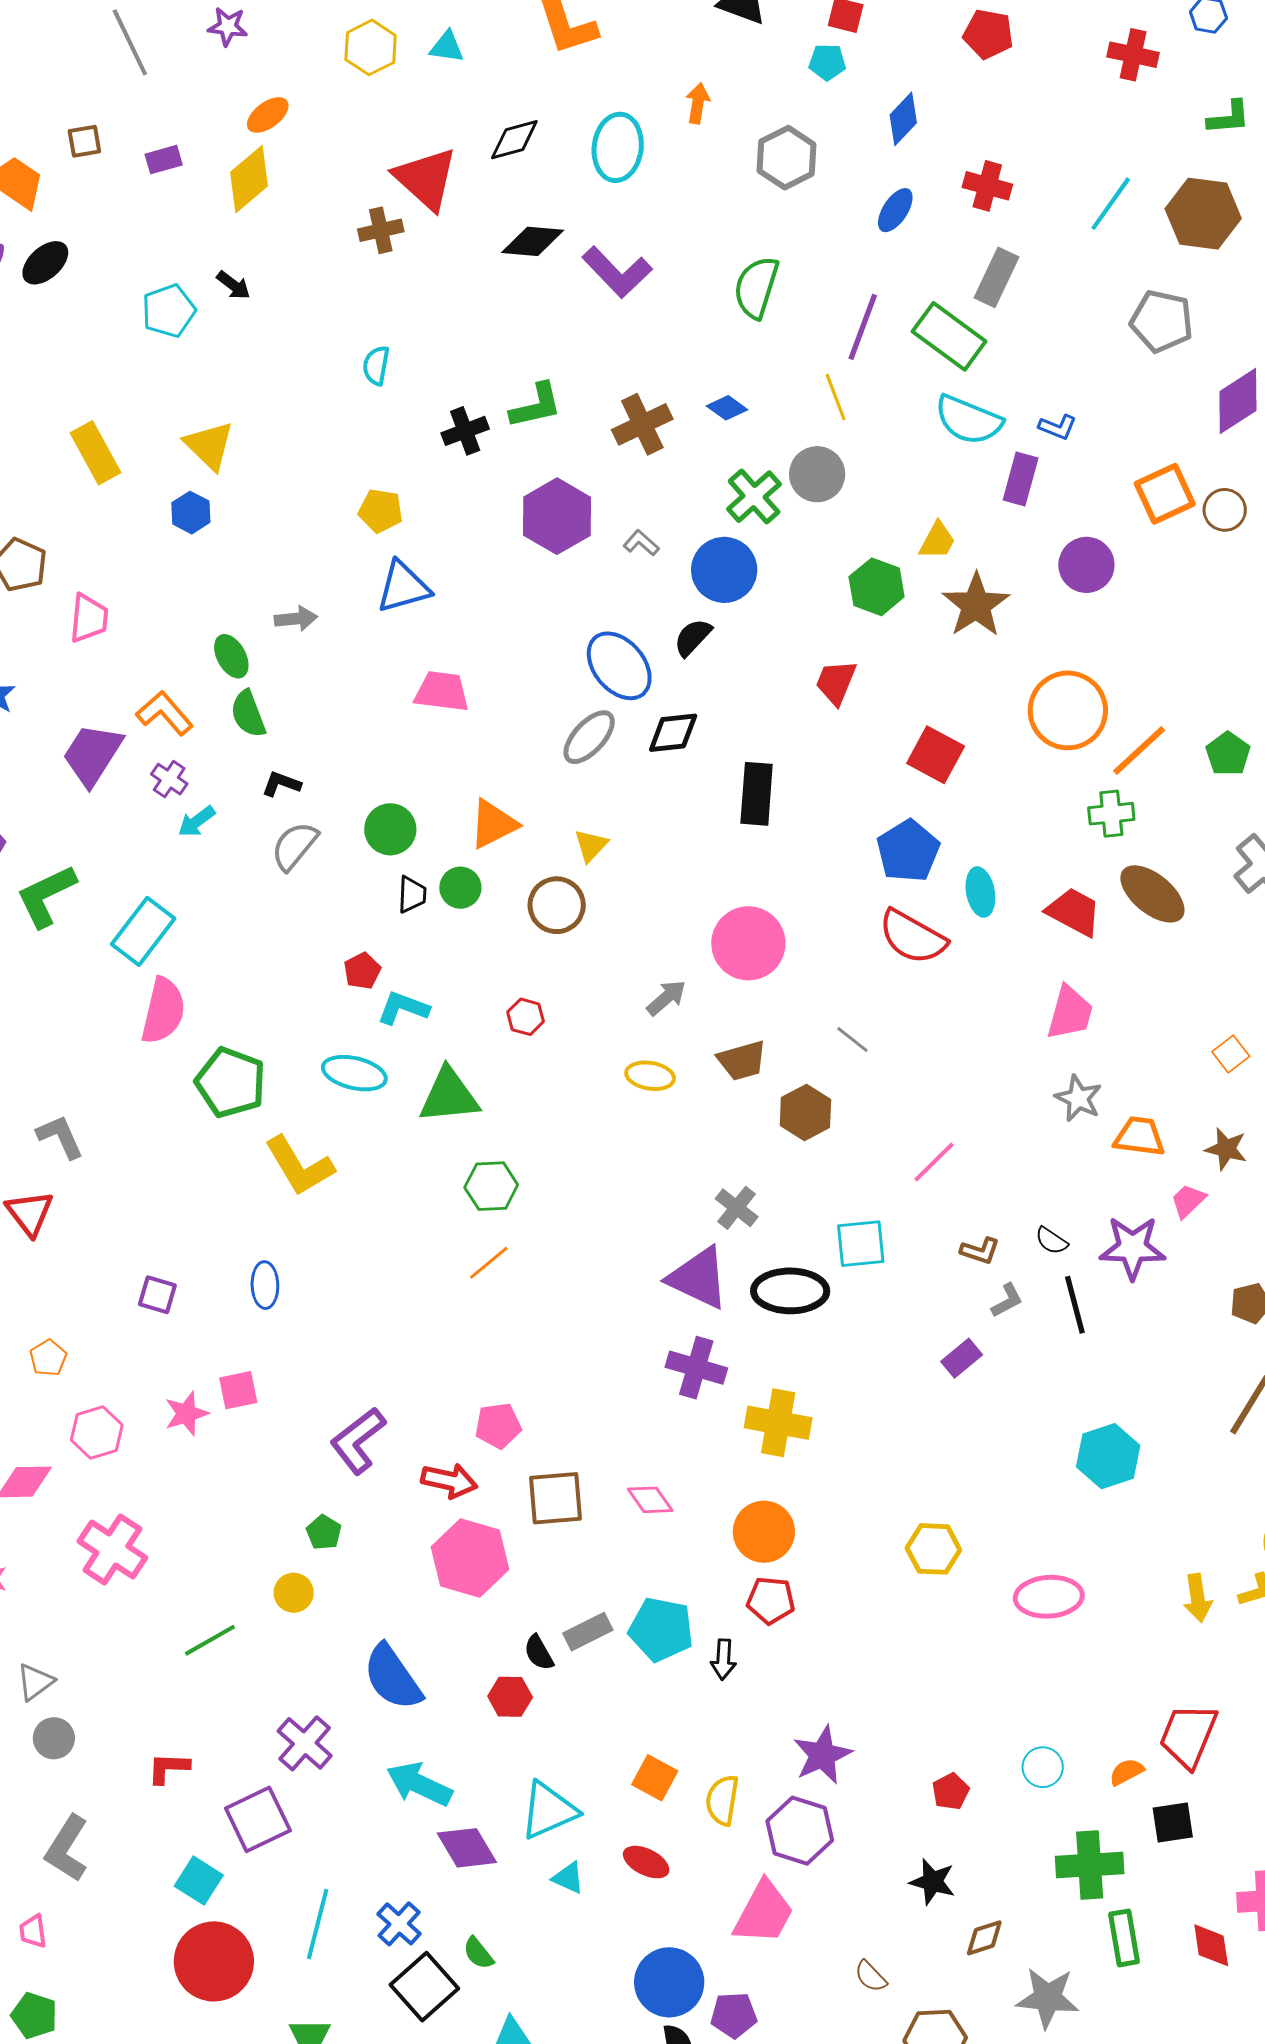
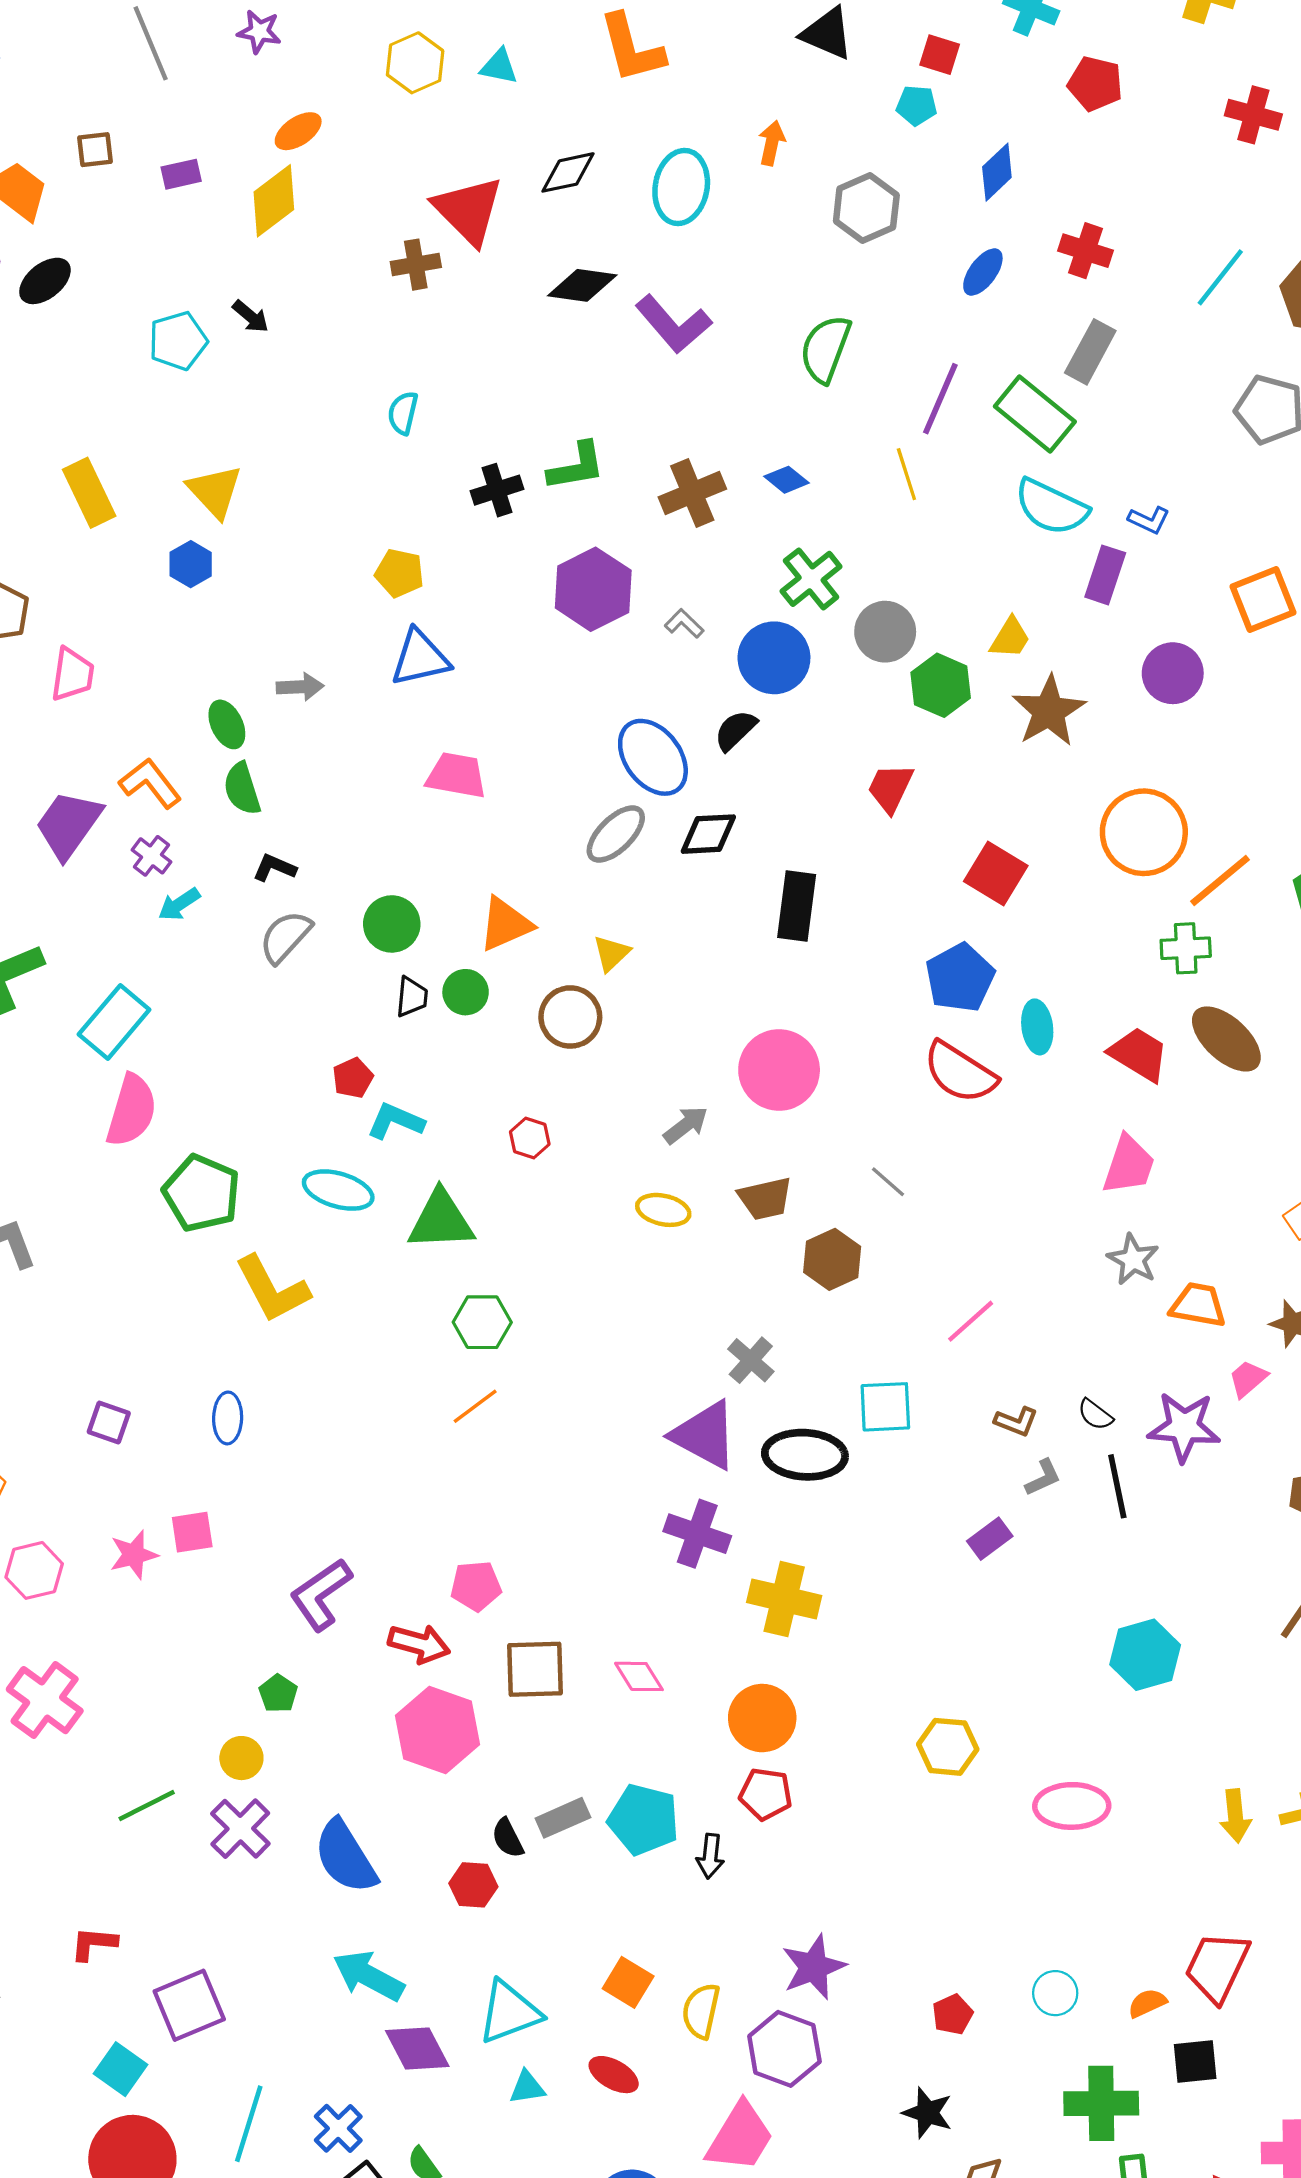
gray circle: (817, 474) -> (885, 632), moved
purple cross: (305, 1743) -> (240, 1829), moved
cyan triangle: (568, 1878) -> (527, 2087), turned -36

